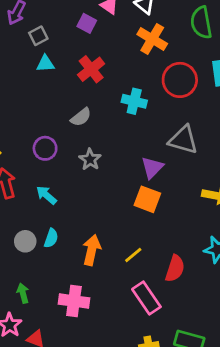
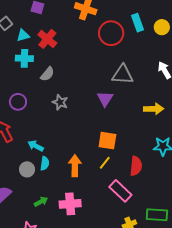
cyan triangle: (45, 64) -> (23, 35), moved
cyan cross: (134, 101) -> (24, 58), moved
purple circle: (45, 148) -> (18, 102), moved
cyan arrow: (46, 195) -> (36, 146), moved
orange square: (147, 199) -> (107, 141), moved
green arrow: (23, 293) -> (41, 202), moved, turned 88

